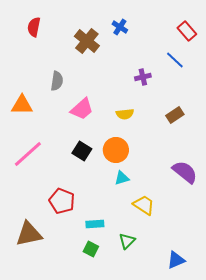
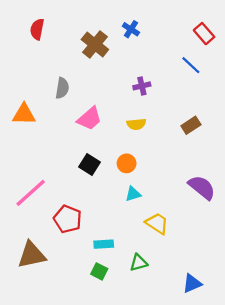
purple cross: (143, 77) -> (142, 86), moved
orange circle: (116, 150) -> (127, 163), size x0.7
pink line: (28, 154) -> (31, 193), moved
green triangle: (127, 241) -> (139, 263), turned 30

